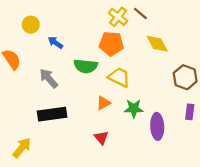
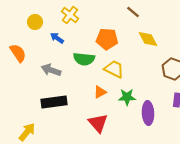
yellow cross: (118, 17) -> (70, 15), moved
gray arrow: (49, 78) -> (51, 70), turned -30
red triangle: (101, 138) -> (98, 123), size x1.5

